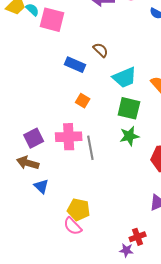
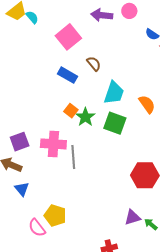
pink square: (52, 20) -> (68, 37), moved, turned 30
cyan trapezoid: (125, 78) -> (114, 93), turned -55
green star: (129, 136) -> (85, 117), moved, turned -30
pink semicircle: (73, 226) -> (37, 228), moved

